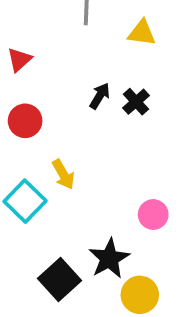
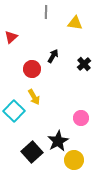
black cross: (136, 102) -> (84, 64), moved
red circle: (25, 121) -> (32, 69), moved

